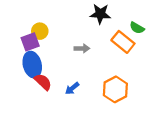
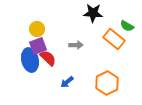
purple square: (30, 42) -> (38, 46), moved
red semicircle: (43, 82) -> (48, 58), moved

